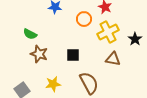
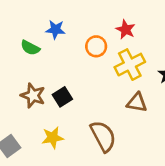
green semicircle: (30, 34) -> (30, 48), moved
black square: (73, 55) -> (62, 97), moved, turned -32

